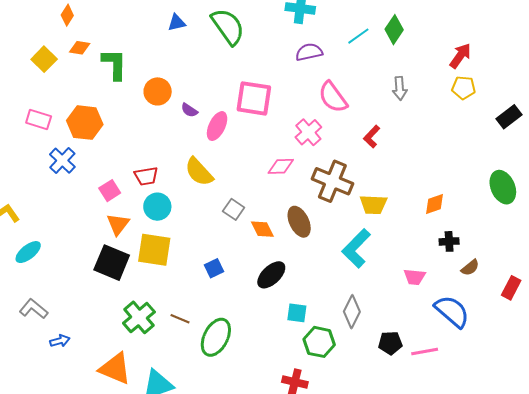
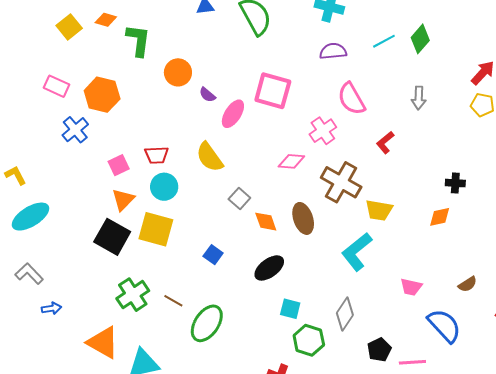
black cross: (449, 241) -> (455, 183), moved
cyan ellipse: (28, 252) -> (30, 217), size x1.4
blue square: (214, 268) -> (213, 255), turned -36
black pentagon: (390, 343) -> (379, 350), turned -30

